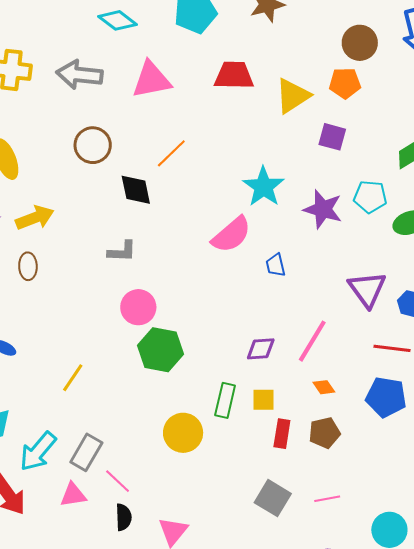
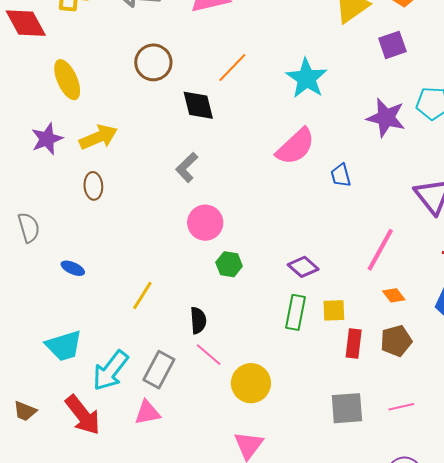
purple square: (332, 137) -> (392, 45), turned -32
cyan star: (264, 187) -> (307, 78), moved
gray L-shape: (122, 251) -> (187, 167), turned 136
purple diamond: (261, 349) -> (303, 267), moved, turned 48
green hexagon: (161, 350) -> (229, 264), size x0.6
yellow circle: (183, 433) -> (251, 383), moved
pink line: (118, 481) -> (209, 355), moved
gray square: (273, 498) -> (347, 408), turned -33
black semicircle: (124, 517) -> (198, 320), moved

